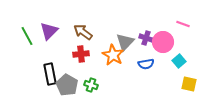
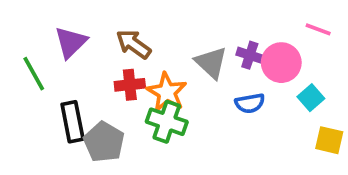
green line: (27, 36) -> (34, 74), moved
gray triangle: (125, 42) -> (211, 63), turned -30
orange star: (113, 55) -> (167, 92), moved
green cross: (91, 85) -> (167, 122), moved, size x1.5

